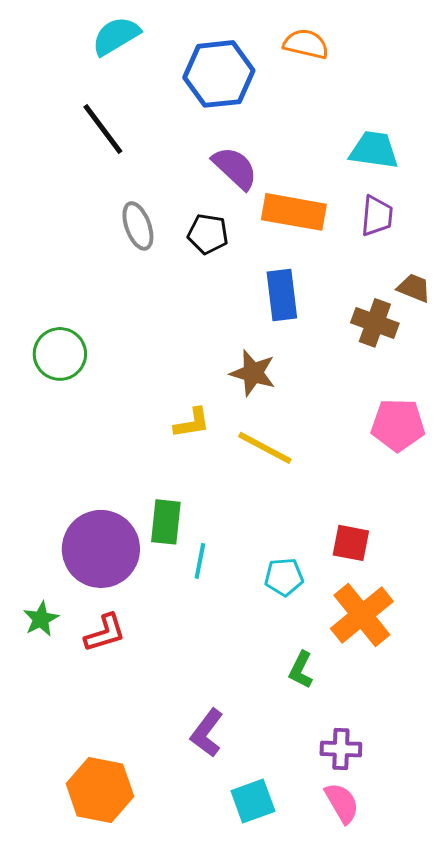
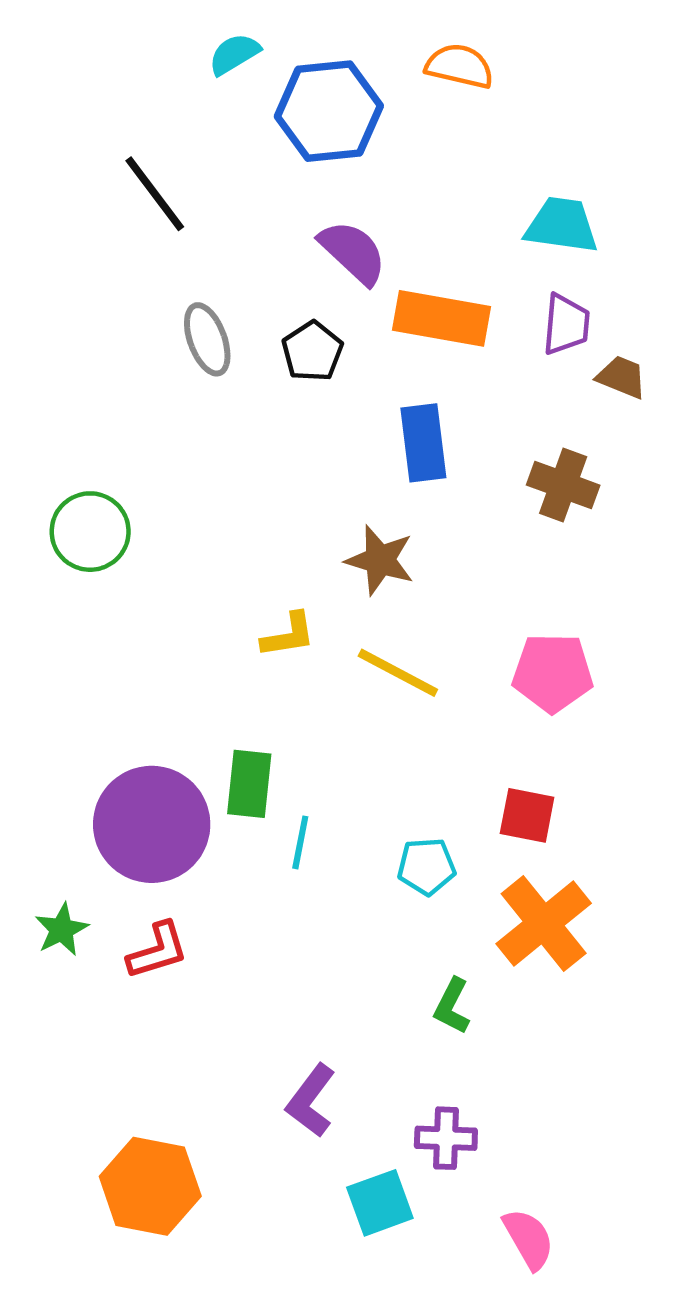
cyan semicircle: (116, 36) -> (234, 54), moved, size x0.7
black pentagon: (208, 234) -> (312, 351), turned 30
brown trapezoid: (414, 288) -> (622, 377), moved
pink pentagon: (398, 425) -> (553, 673), moved
purple cross: (341, 749) -> (446, 1138), moved
pink semicircle: (342, 803) -> (529, 1239), moved

